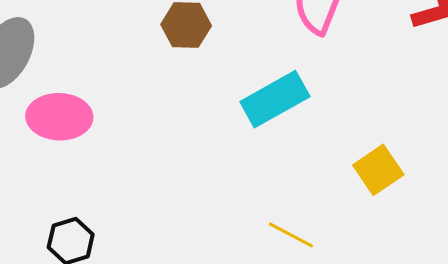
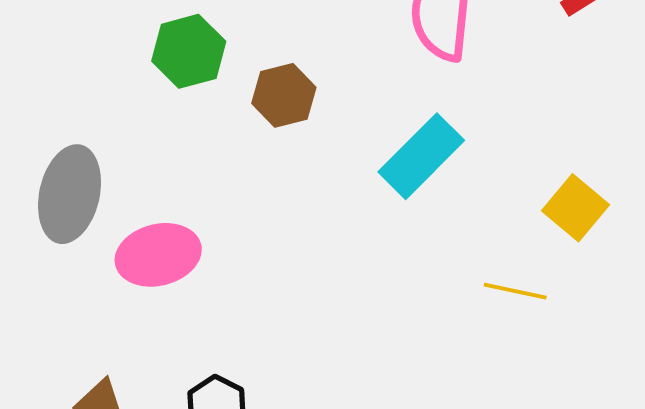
yellow line: (291, 235) -> (515, 291), moved

